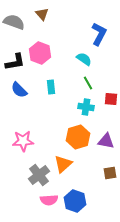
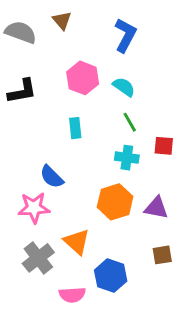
blue L-shape: (99, 34) -> (125, 35), moved
pink hexagon: (40, 53) -> (83, 78), moved
blue semicircle: (19, 90) -> (52, 177), moved
orange triangle: (63, 164) -> (77, 242), moved, turned -36
gray cross: (39, 175) -> (38, 258), moved
blue hexagon: (75, 201) -> (111, 276), moved

